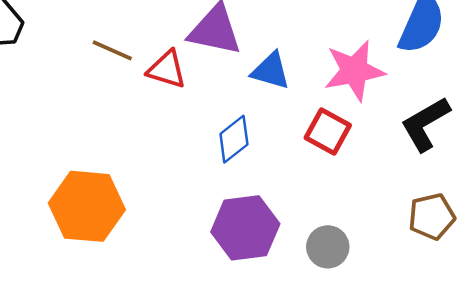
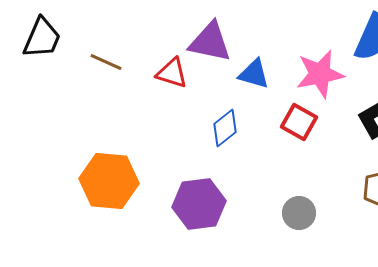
brown line: (112, 50) -> (106, 62), moved
purple hexagon: (245, 228) -> (199, 204), moved

